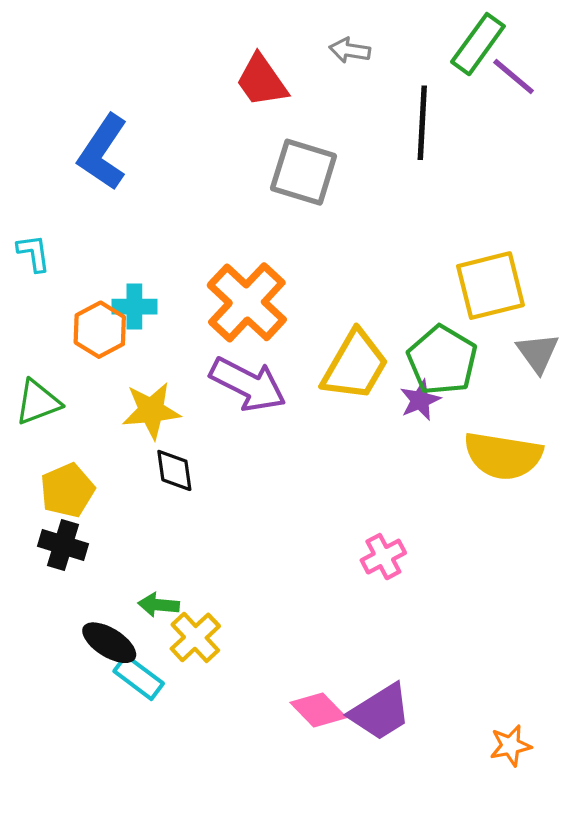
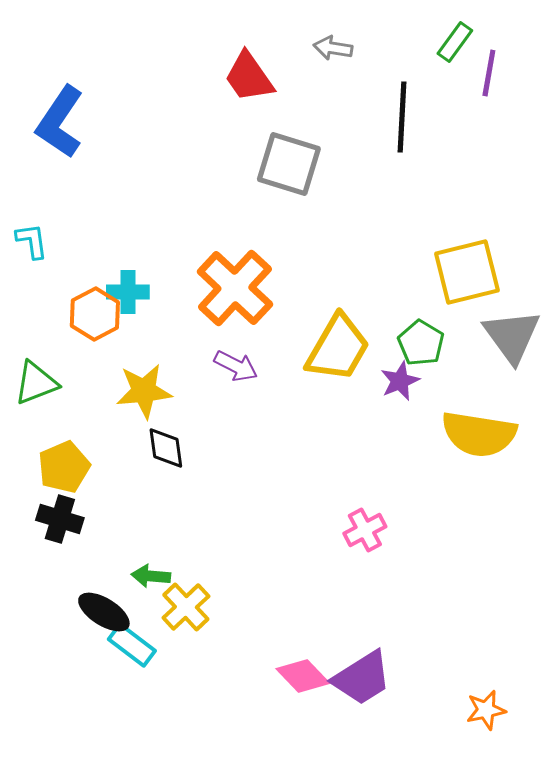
green rectangle: (478, 44) -> (455, 42), size x0.7
purple line: (514, 77) -> (489, 73), turned 60
blue L-shape: (103, 152) -> (60, 122), moved
gray triangle: (538, 353) -> (512, 336), size x1.4
green pentagon: (442, 360) -> (421, 343), size x0.7
purple arrow: (248, 384) -> (236, 366), size x0.6

